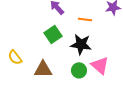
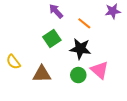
orange line: (85, 19) -> (84, 23), turned 32

